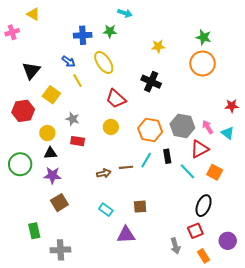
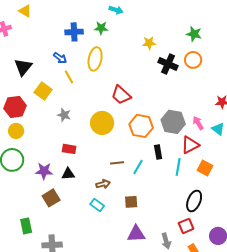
yellow ellipse: (104, 62) -> (95, 59), turned 45
orange circle: (203, 63) -> (193, 60), size x0.7
black cross: (151, 82) -> (168, 64), moved
red trapezoid: (116, 99) -> (121, 95), moved
yellow circle: (111, 127) -> (102, 123), size x1.5
yellow circle: (47, 133) -> (16, 131), moved
red rectangle: (78, 141) -> (69, 149), moved
black triangle: (50, 153) -> (68, 174), moved
cyan line: (146, 160) -> (138, 167), moved
cyan line: (187, 171) -> (178, 167), turned 54
brown arrow: (104, 173) -> (103, 184), moved
purple triangle: (126, 235) -> (136, 234), moved

